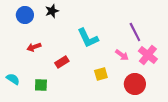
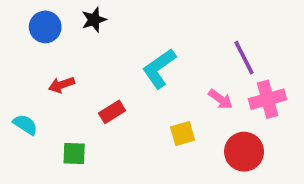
cyan L-shape: (88, 38) -> (159, 69), turned 80
pink cross: (148, 55) -> (268, 99), turned 36
cyan semicircle: (13, 79) -> (25, 125), moved

